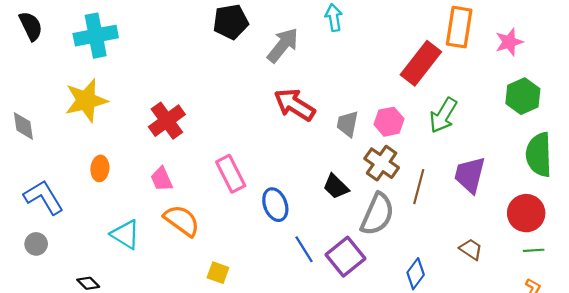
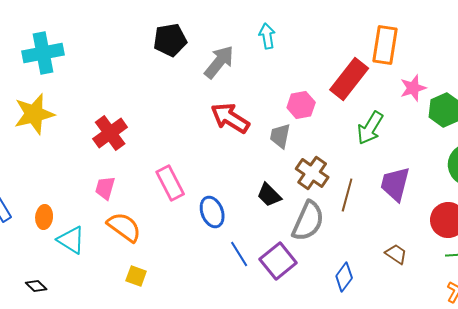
pink star: (509, 42) -> (413, 88), moved
pink hexagon: (389, 122) -> (301, 105), moved
orange ellipse: (100, 168) -> (44, 217), moved
pink trapezoid: (162, 179) -> (105, 188), turned 40
yellow square: (218, 273) -> (136, 276), moved

